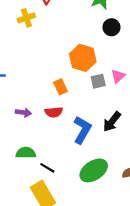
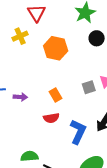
orange hexagon: (83, 58) -> (56, 48), moved
purple arrow: (23, 113) -> (20, 97), moved

